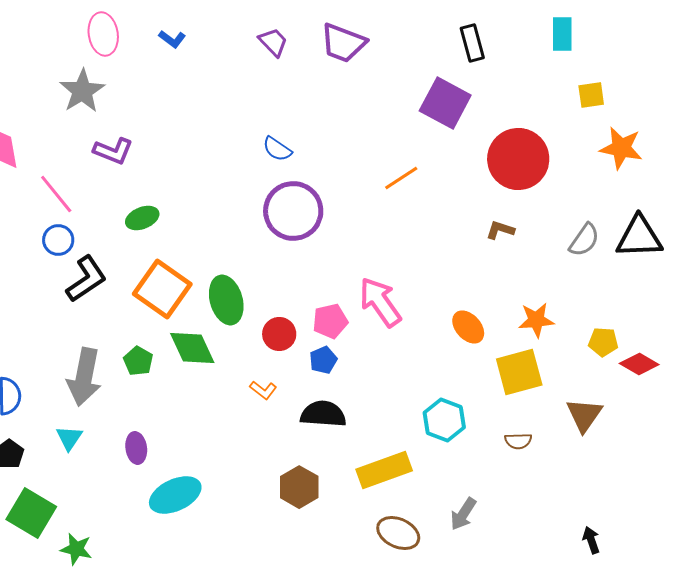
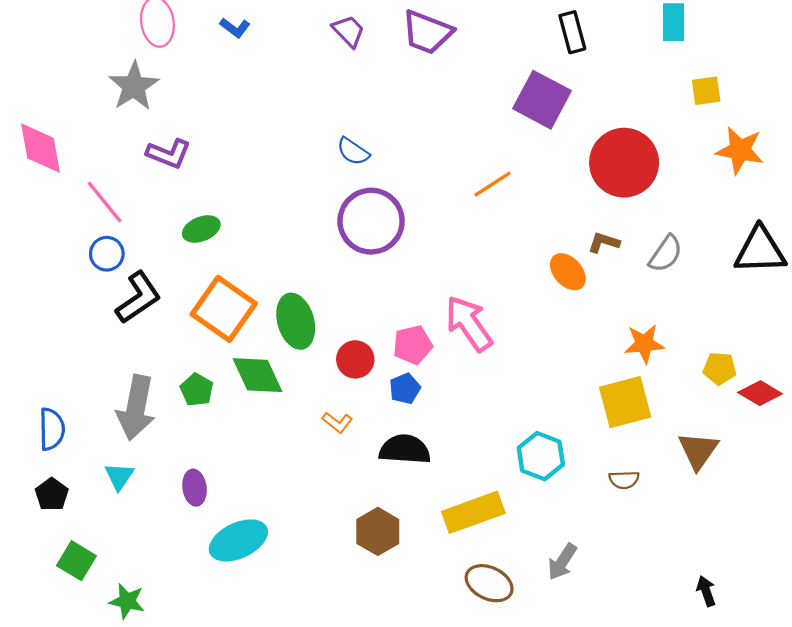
gray semicircle: (584, 240) -> (666, 254), moved
orange ellipse: (468, 327) -> (568, 272), moved
green square: (31, 513) -> (76, 561), size x0.7

